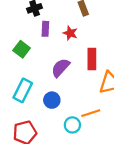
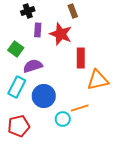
red star: (70, 33) -> (61, 34), size x1.6
purple semicircle: (61, 68) -> (33, 66), moved, turned 30
blue circle: (52, 100) -> (44, 96), size x1.5

